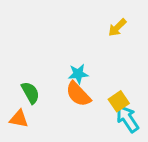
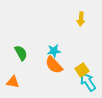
yellow arrow: (117, 28) -> (81, 19), turned -40
green semicircle: (30, 93) -> (21, 53), moved

